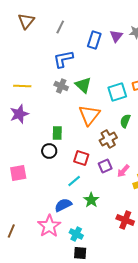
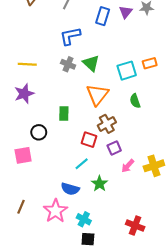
green semicircle: (125, 121) -> (135, 101), turned -40
brown cross: (108, 139) -> (107, 124), moved
black circle: (49, 151) -> (39, 132), moved
pink arrow: (123, 171) -> (128, 166), moved
blue semicircle: (63, 205) -> (70, 189), turned -138
red cross: (125, 220) -> (135, 226), moved
brown line: (11, 231) -> (21, 207), moved

